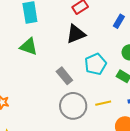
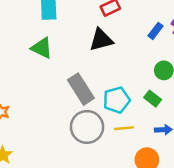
cyan pentagon: (96, 64) -> (117, 100), moved
gray rectangle: (64, 76) -> (81, 89), size x1.4

